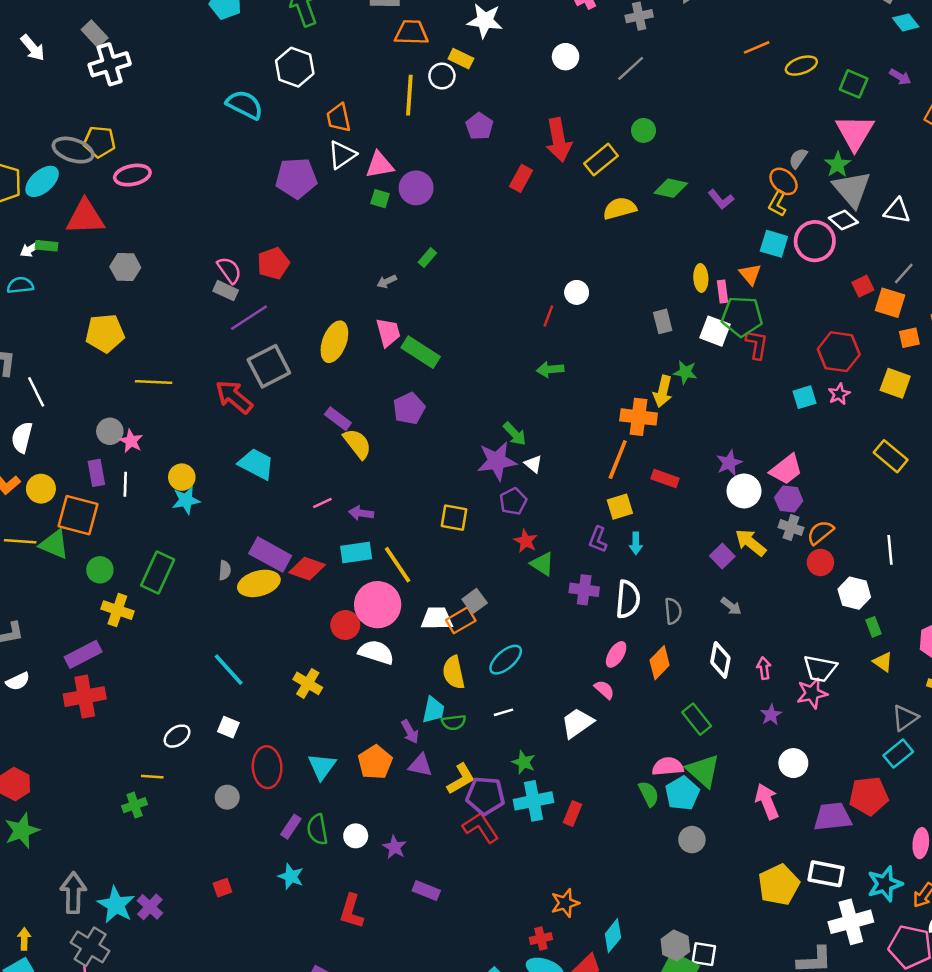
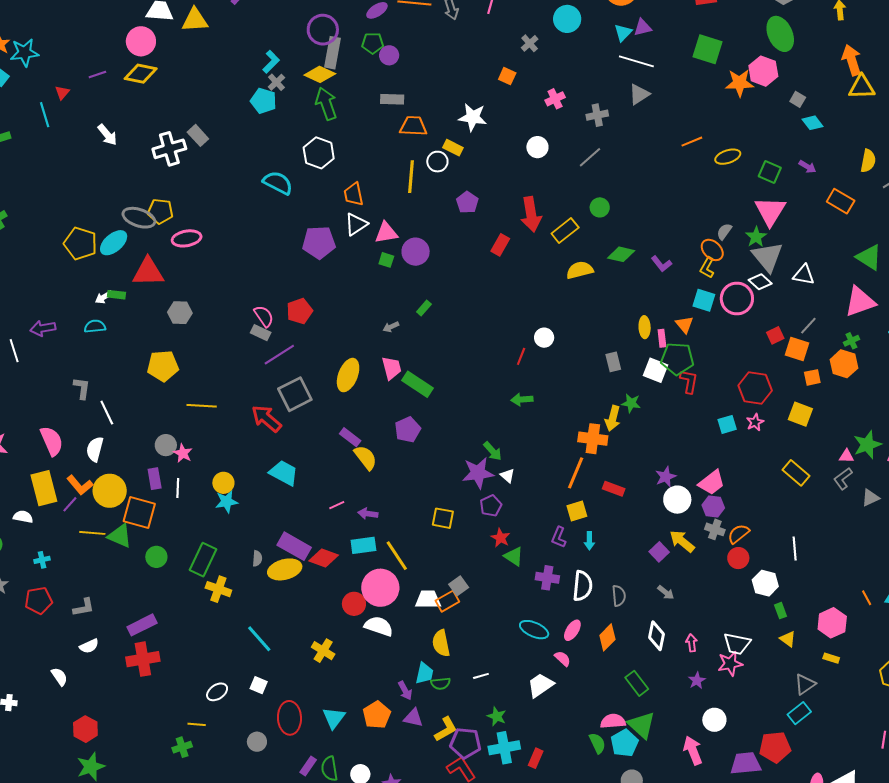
gray rectangle: (95, 34) -> (198, 135), moved
yellow circle: (41, 489) -> (110, 491), size x1.4
yellow cross: (117, 610) -> (218, 589), moved
cyan ellipse: (506, 660) -> (534, 630), moved, turned 64

